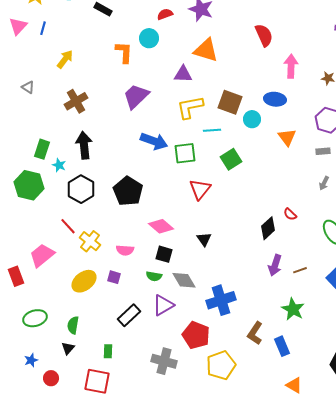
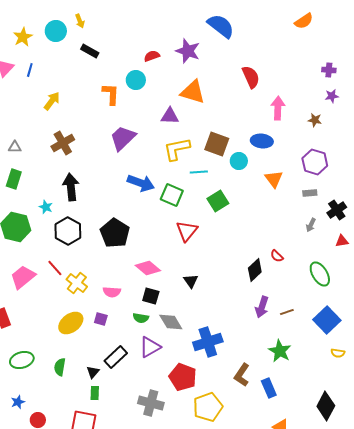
gray triangle: (28, 87) -> (15, 147), moved, turned -32
green rectangle: (42, 149) -> (14, 179), moved
green square: (185, 153) -> (172, 195), turned 30
pink trapezoid: (42, 255) -> (23, 277), moved
black triangle: (68, 348) -> (93, 372), moved

